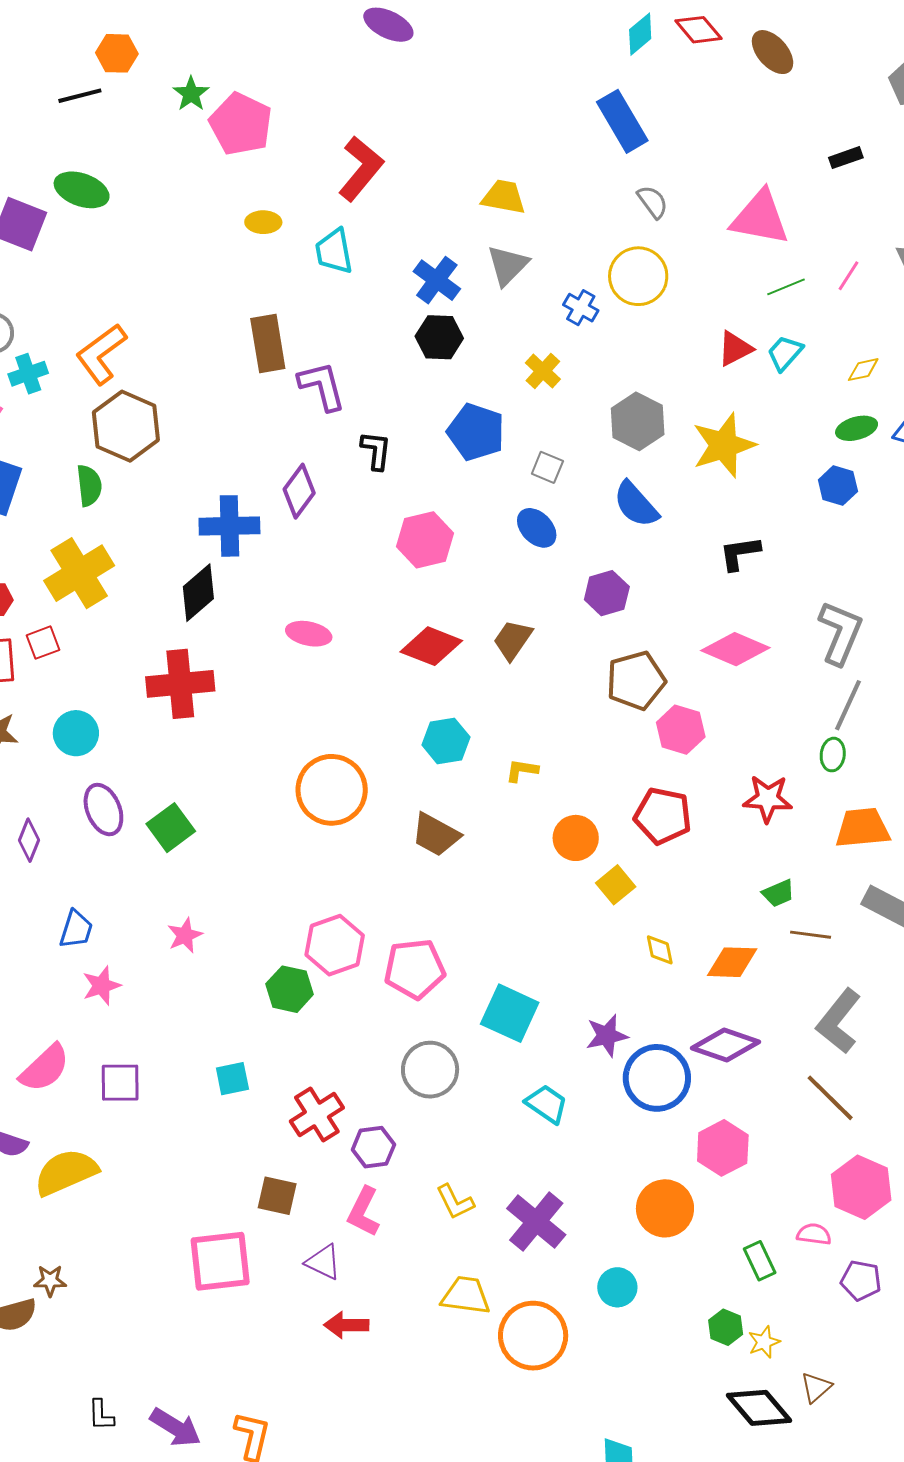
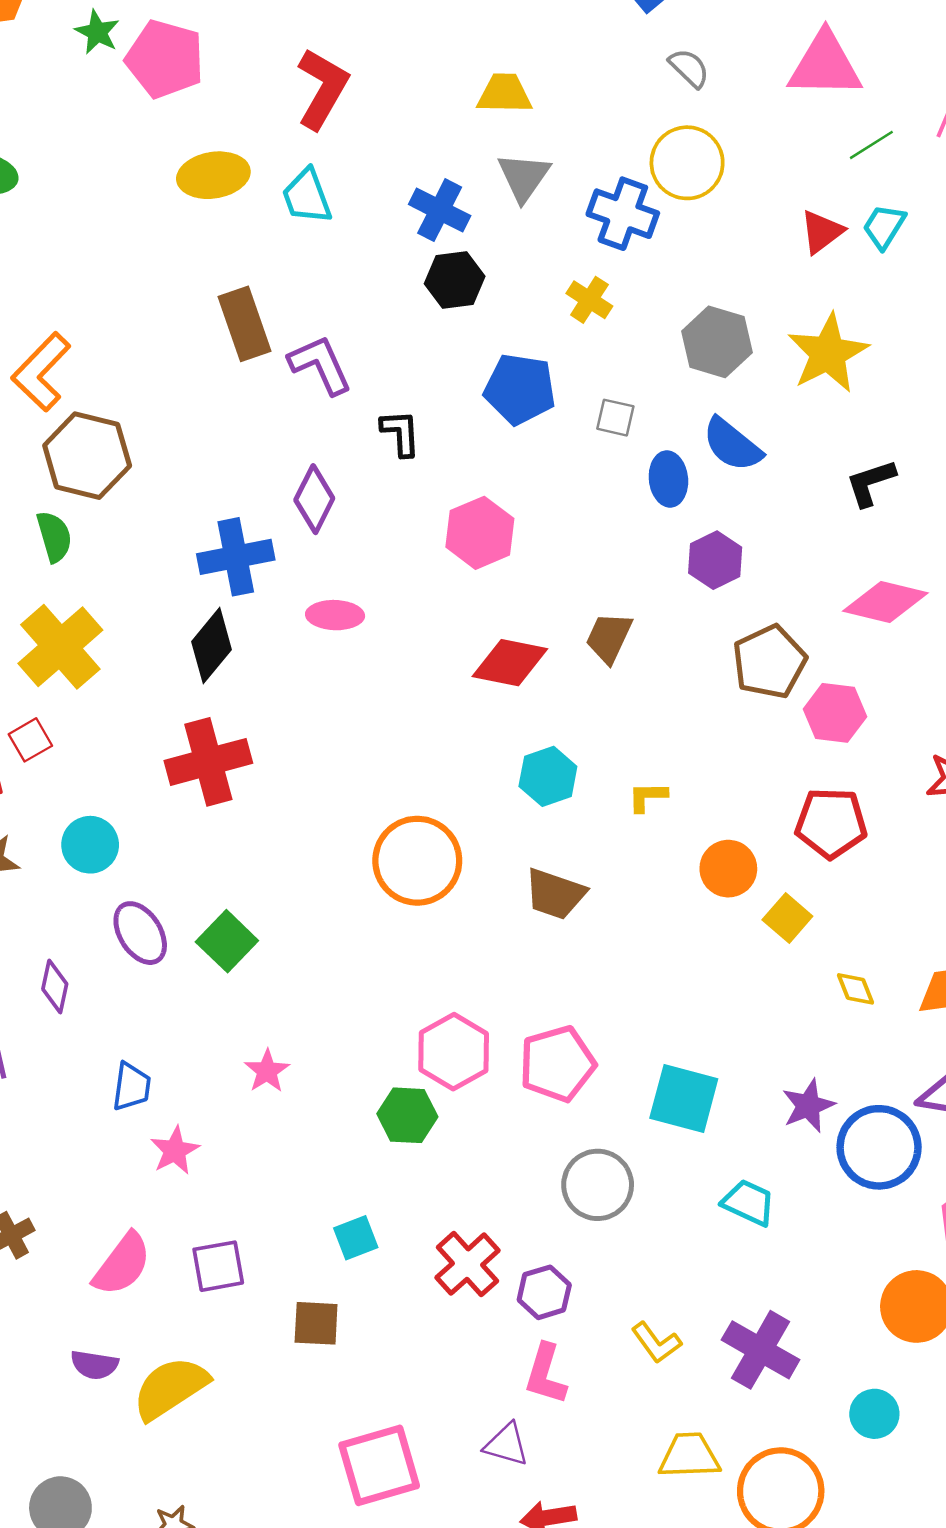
yellow ellipse: (263, 222) -> (213, 175), size x1.6
blue cross: (581, 308) -> (623, 214), size x1.6
blue ellipse: (537, 528) -> (668, 479), moved, turned 48
pink ellipse: (309, 634) -> (335, 615), moved
brown square: (277, 1196) -> (316, 1323), moved

